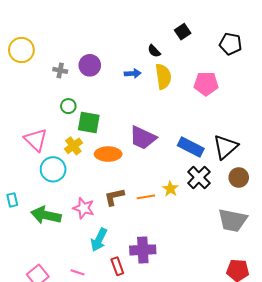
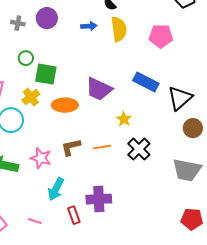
blue rectangle: (191, 147) -> (146, 82), moved
black cross: (199, 177) -> (139, 149), moved
yellow star: (170, 189) -> (124, 119), moved

